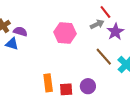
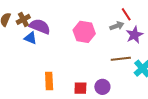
purple semicircle: (20, 31) -> (40, 26), size x1.5
brown line: (104, 57) -> (121, 59), turned -60
orange rectangle: (48, 83) -> (49, 81), moved

